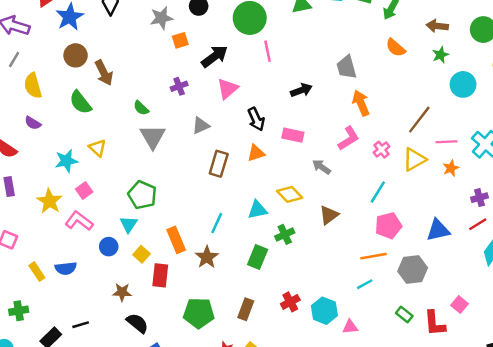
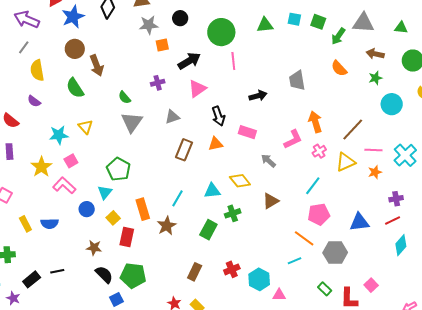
orange arrow: (361, 103) -> (315, 122), moved
orange line: (374, 256) -> (304, 238), turned 40
green pentagon: (199, 313) -> (133, 276), moved

